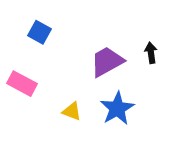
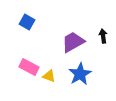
pink rectangle: (22, 84) -> (29, 67), moved

